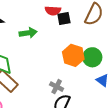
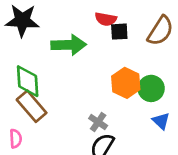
green arrow: (28, 33) -> (69, 45), size x1.4

